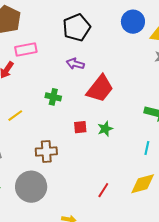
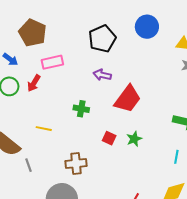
blue circle: (133, 22) -> (147, 27), moved
yellow line: (15, 116) -> (44, 129), turned 49
red square: (80, 127) -> (109, 138), turned 32

